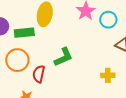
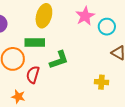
green rectangle: (24, 33) -> (35, 42), moved

